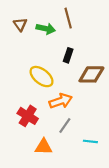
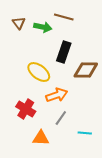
brown line: (68, 18) -> (64, 17), turned -60
black rectangle: (68, 55) -> (64, 52), size x1.5

